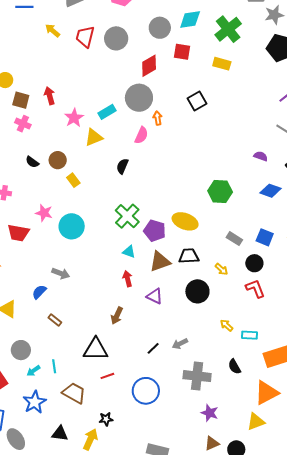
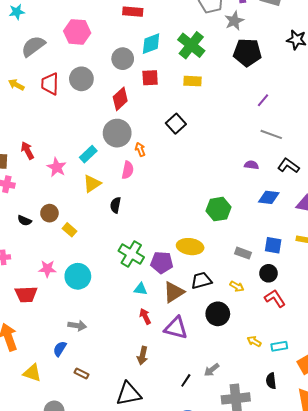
yellow triangle: (94, 137) -> (92, 184), moved
purple triangle: (155, 296) -> (176, 328), size x1.4
black semicircle: (234, 367) -> (271, 381), turned 35

